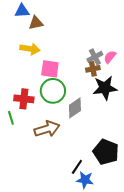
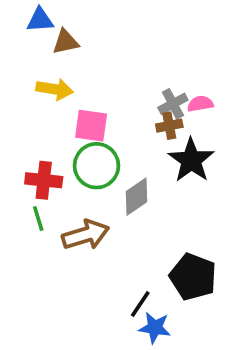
pink semicircle: (110, 57) -> (200, 104), turned 40
black star: (105, 88) -> (191, 160), turned -30
green line: (11, 118) -> (38, 218), moved

